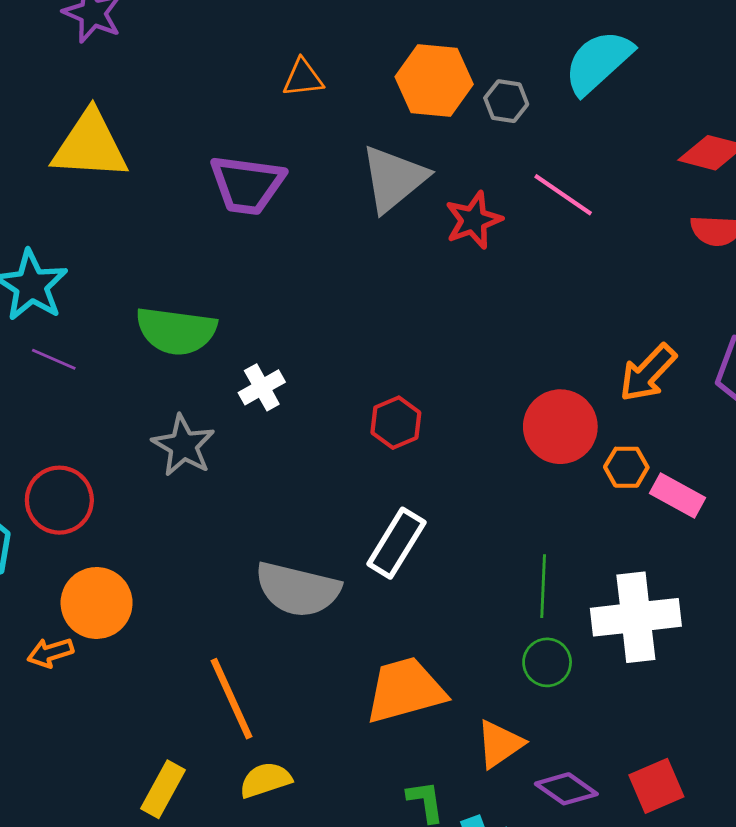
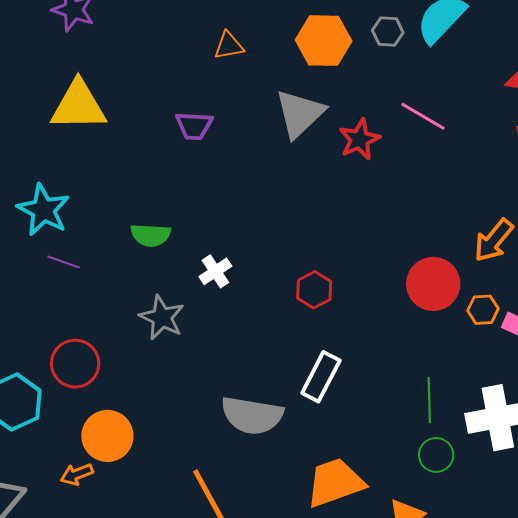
gray hexagon: (506, 101) -> (388, 32), moved
purple trapezoid: (247, 185) -> (194, 126), size x0.7
green semicircle: (176, 331) -> (151, 235), size x0.7

